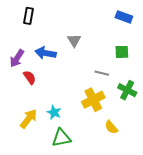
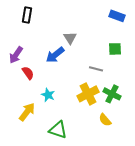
blue arrow: (46, 53) -> (55, 55), moved, turned -48
green cross: (127, 90) -> (112, 94), moved
cyan star: (54, 112) -> (48, 95), moved
green triangle: (61, 138) -> (58, 130), turned 30

